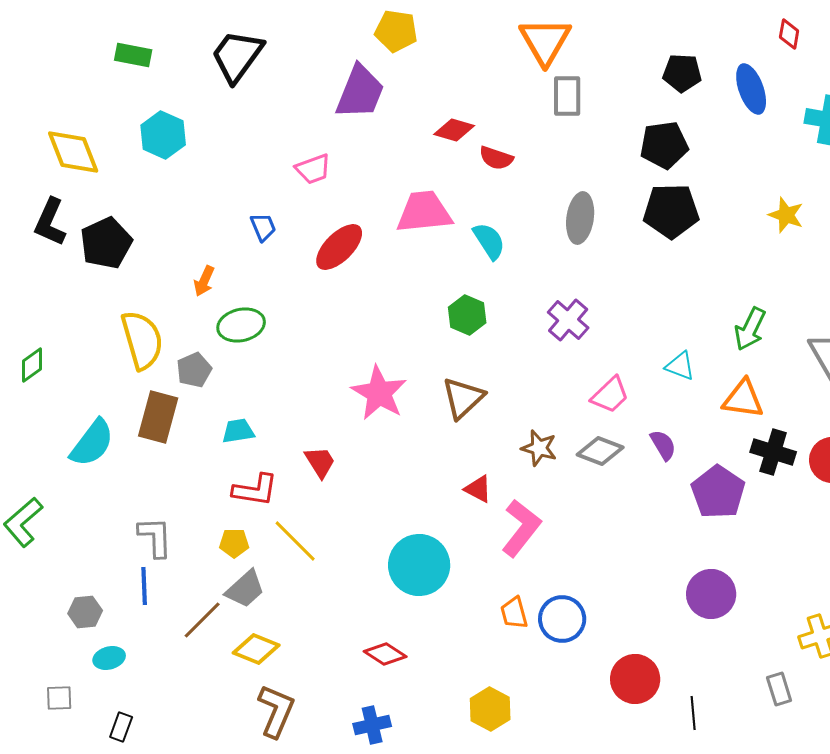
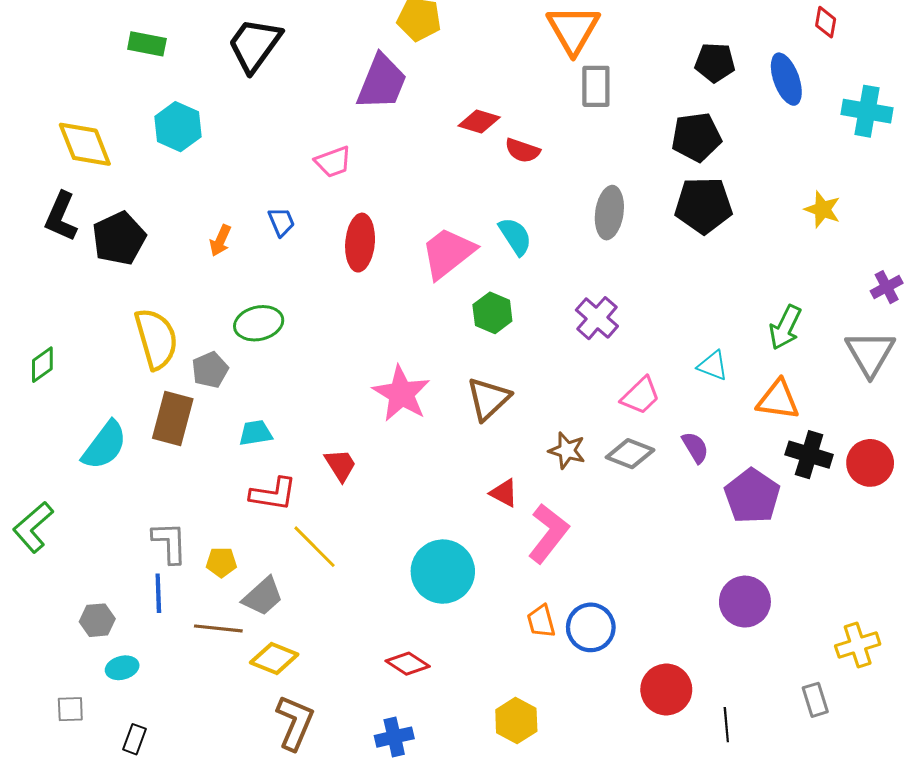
pink trapezoid: (424, 212) -> (448, 253), moved, turned -32
red ellipse: (339, 247) -> (360, 243), turned -40
orange arrow: (204, 281) -> (220, 240), moved
yellow pentagon: (234, 543) -> (221, 562), moved
brown line: (202, 620) -> (218, 628), turned 51

